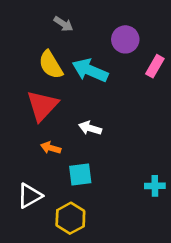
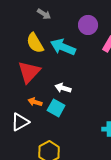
cyan square: (80, 175) -> (56, 108), moved, turned 36
white triangle: (30, 196) -> (20, 122), moved

